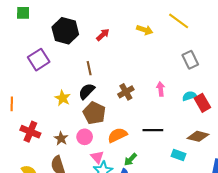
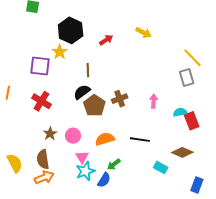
yellow line: (179, 21) -> (192, 58), moved
yellow arrow: (145, 30) -> (144, 33), moved
purple square: (39, 60) -> (40, 66), moved, turned 30
yellow star: (63, 98) -> (60, 52), moved
brown pentagon: (94, 113) -> (94, 105), moved
red cross: (30, 132) -> (41, 101), moved

